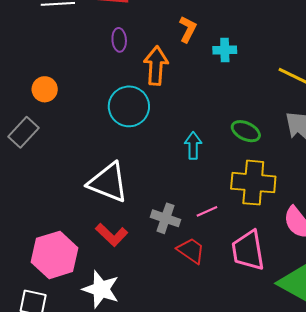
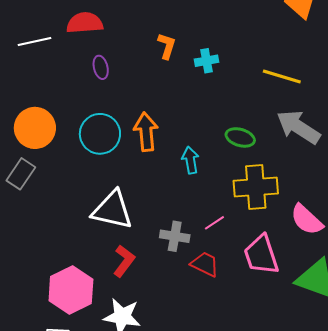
orange arrow: (156, 66) -> (146, 132), moved
orange circle: (45, 89) -> (35, 128), size x1.6
cyan circle: (129, 106) -> (100, 134), moved
red L-shape: (112, 235) -> (124, 261), turned -88

